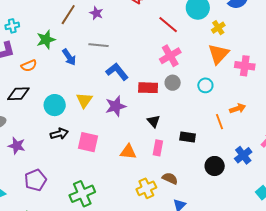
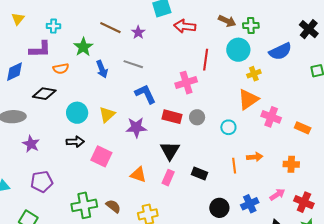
brown line: (68, 15) -> (110, 28), turned 70
red line: (168, 25) -> (206, 60), turned 45
green star: (46, 40) -> (83, 47), turned -30
pink cross: (170, 56) -> (186, 83), moved
black triangle: (154, 121) -> (170, 151), size x1.5
brown semicircle: (170, 178) -> (113, 206), moved

